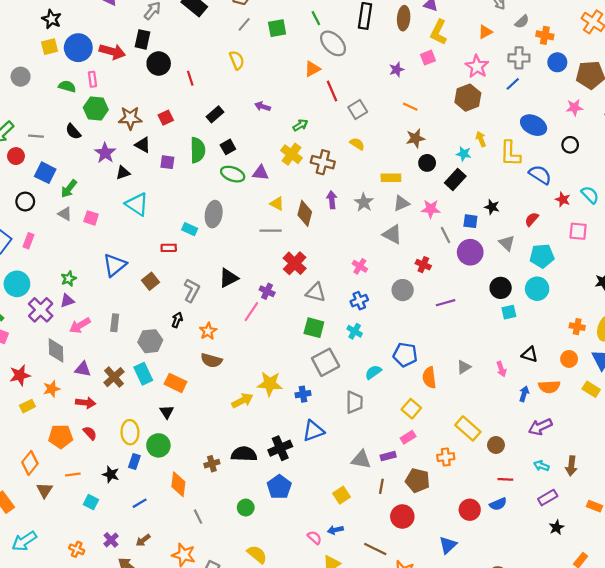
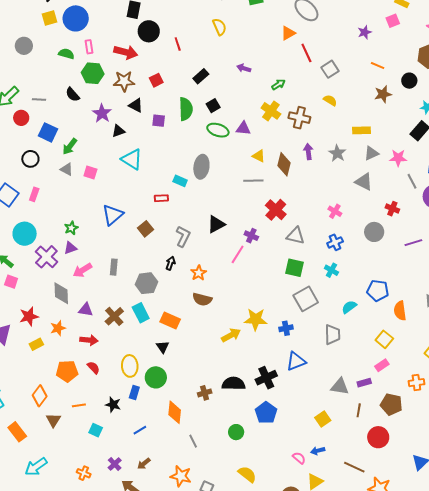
red arrow: (112, 52) -> (126, 52), moved
black circle: (427, 163) -> (409, 81), moved

